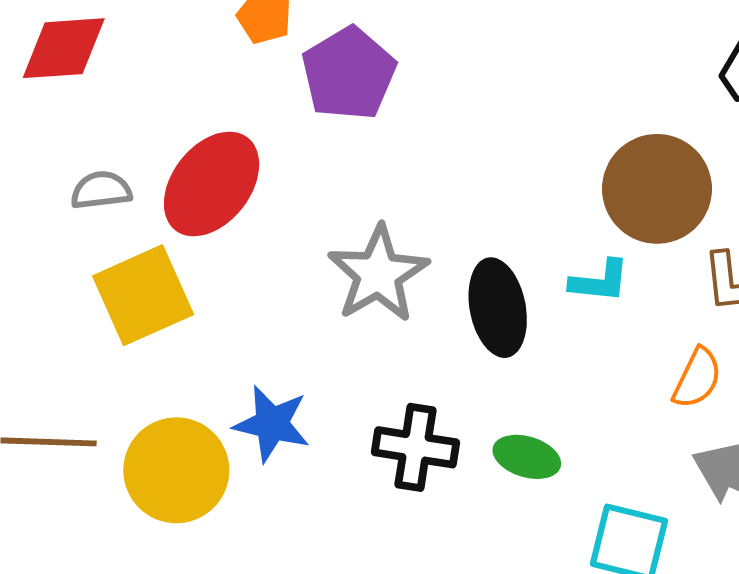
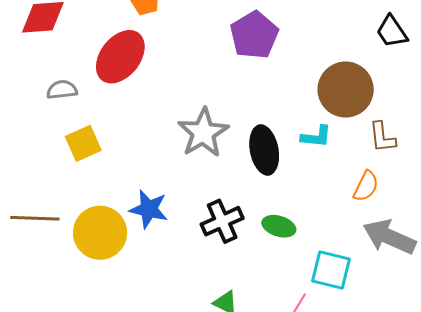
purple pentagon: (349, 74) -> (254, 35), moved
red ellipse: (212, 184) -> (120, 57), moved
yellow square: (143, 295) -> (83, 143), size x0.7
black cross: (416, 447) -> (222, 221), turned -33

